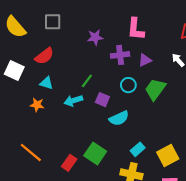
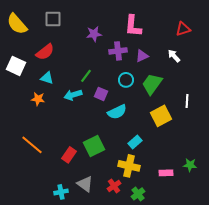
green square: (95, 153) -> (94, 146), turned 30
yellow square: (168, 156) -> (161, 116), moved

